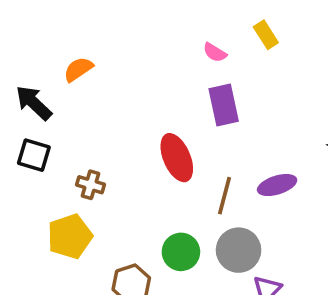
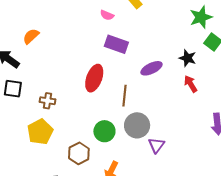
purple rectangle: (224, 105) -> (116, 44), turned -50
red ellipse: (177, 158) -> (94, 78), turned 52
purple ellipse: (277, 185) -> (151, 68), moved

